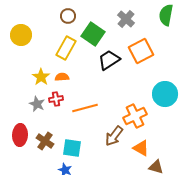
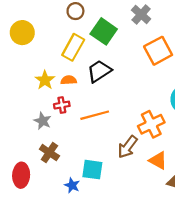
black trapezoid: (109, 60) -> (99, 71), moved
gray star: (37, 104) -> (43, 121), moved
red ellipse: (20, 135) -> (21, 175), moved
cyan square: (72, 148) -> (92, 170), moved

